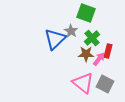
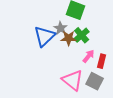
red rectangle: (108, 51) -> (102, 61), moved
brown star: (86, 54) -> (69, 38), moved

